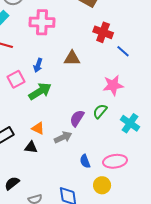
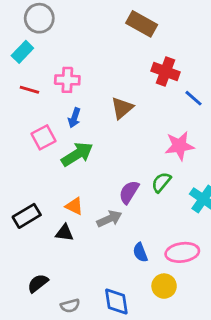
pink cross: (42, 22) -> (67, 80), moved, size x0.7
brown triangle: (72, 58) -> (122, 108), turned -42

